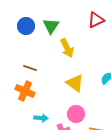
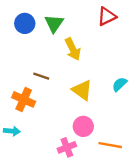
brown line: (30, 68) -> (41, 76), moved
cyan arrow: (41, 118) -> (12, 131), moved

